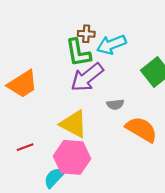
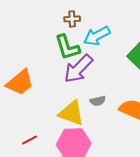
brown cross: (86, 34) -> (72, 19), moved
gray semicircle: (115, 104) -> (98, 101), moved

